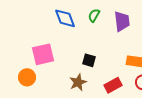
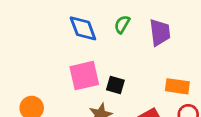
pink square: (43, 54) -> (84, 76), moved

